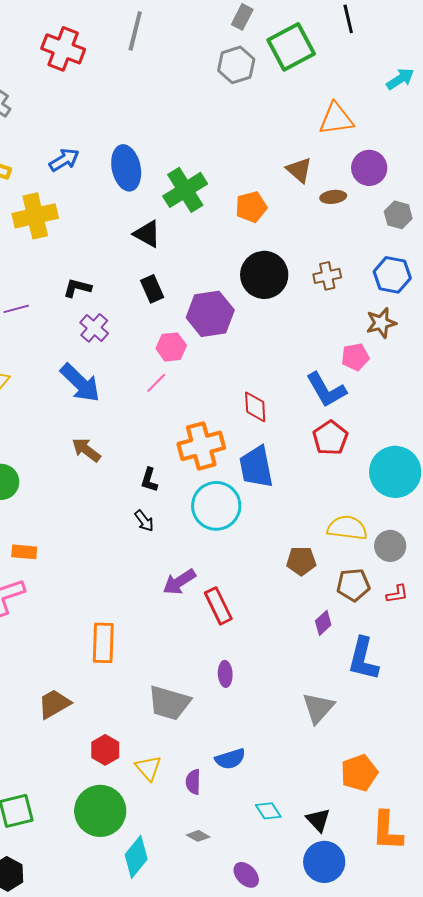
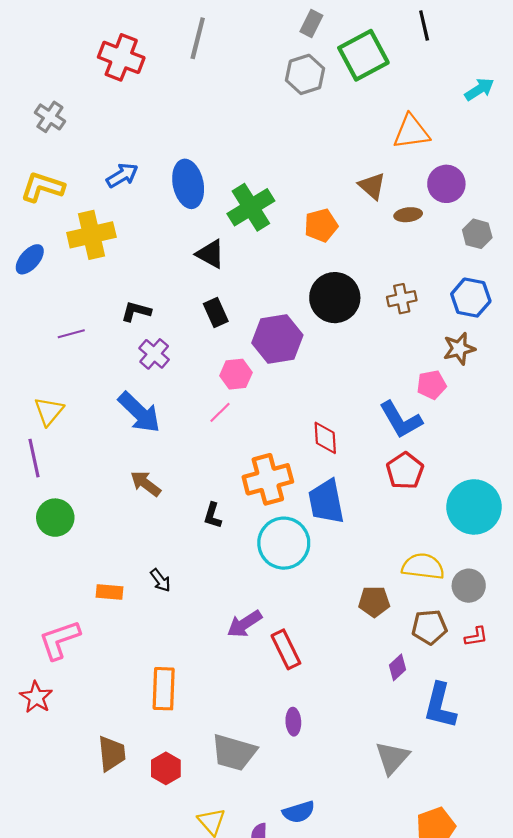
black arrow: (144, 521) -> (160, 580), moved
orange rectangle: (24, 552) -> (109, 592), moved
brown trapezoid: (54, 704) -> (112, 754), turned 114
red hexagon: (105, 750) -> (166, 768), moved

